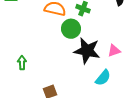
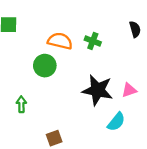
green circle: (71, 29) -> (45, 66), moved

